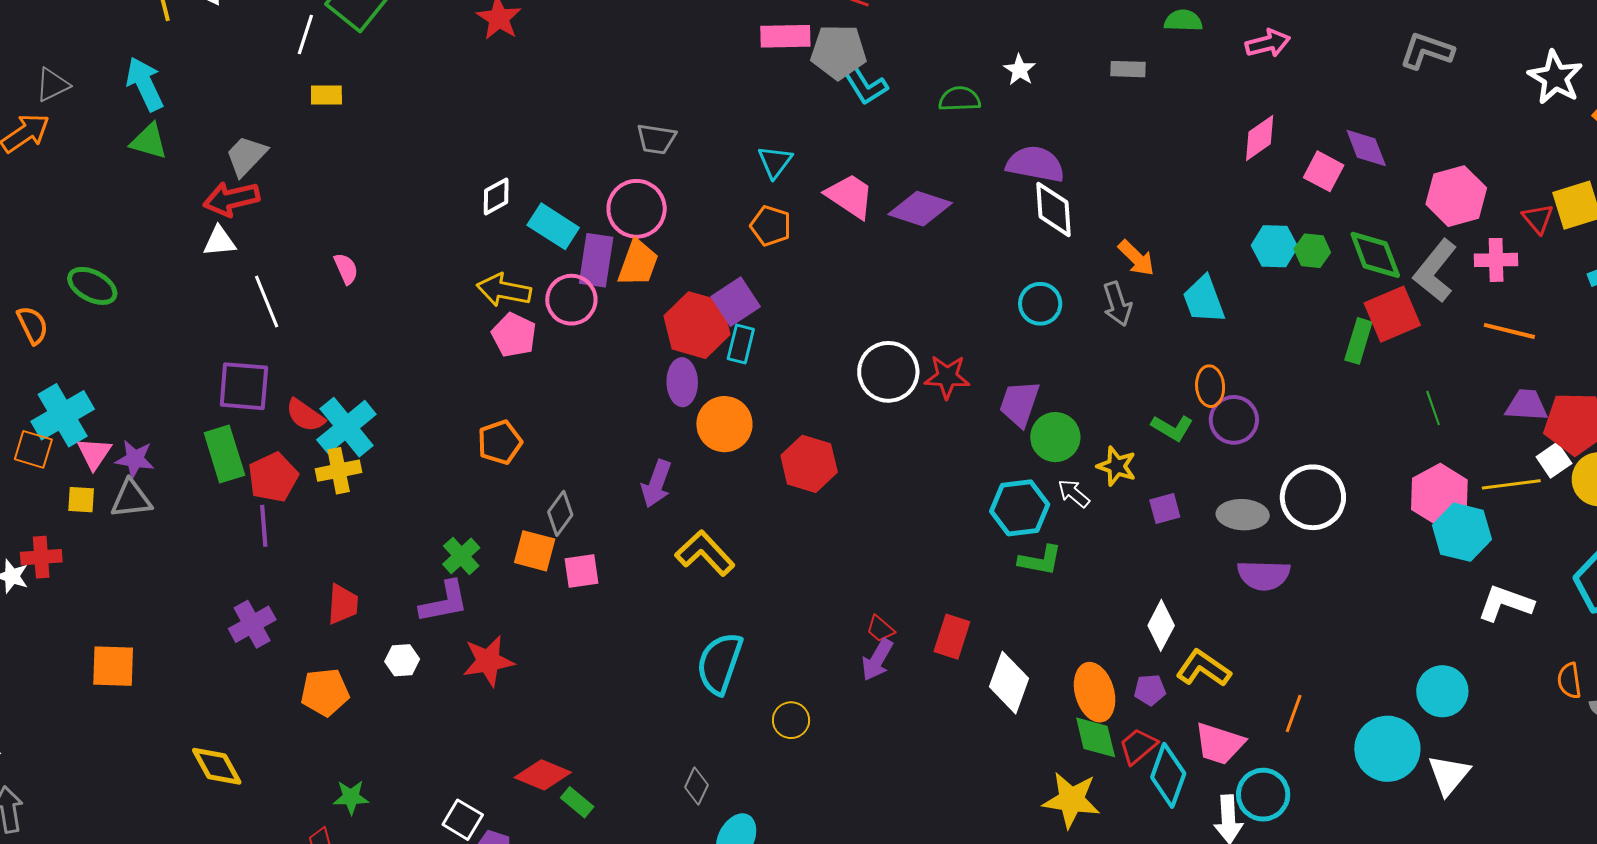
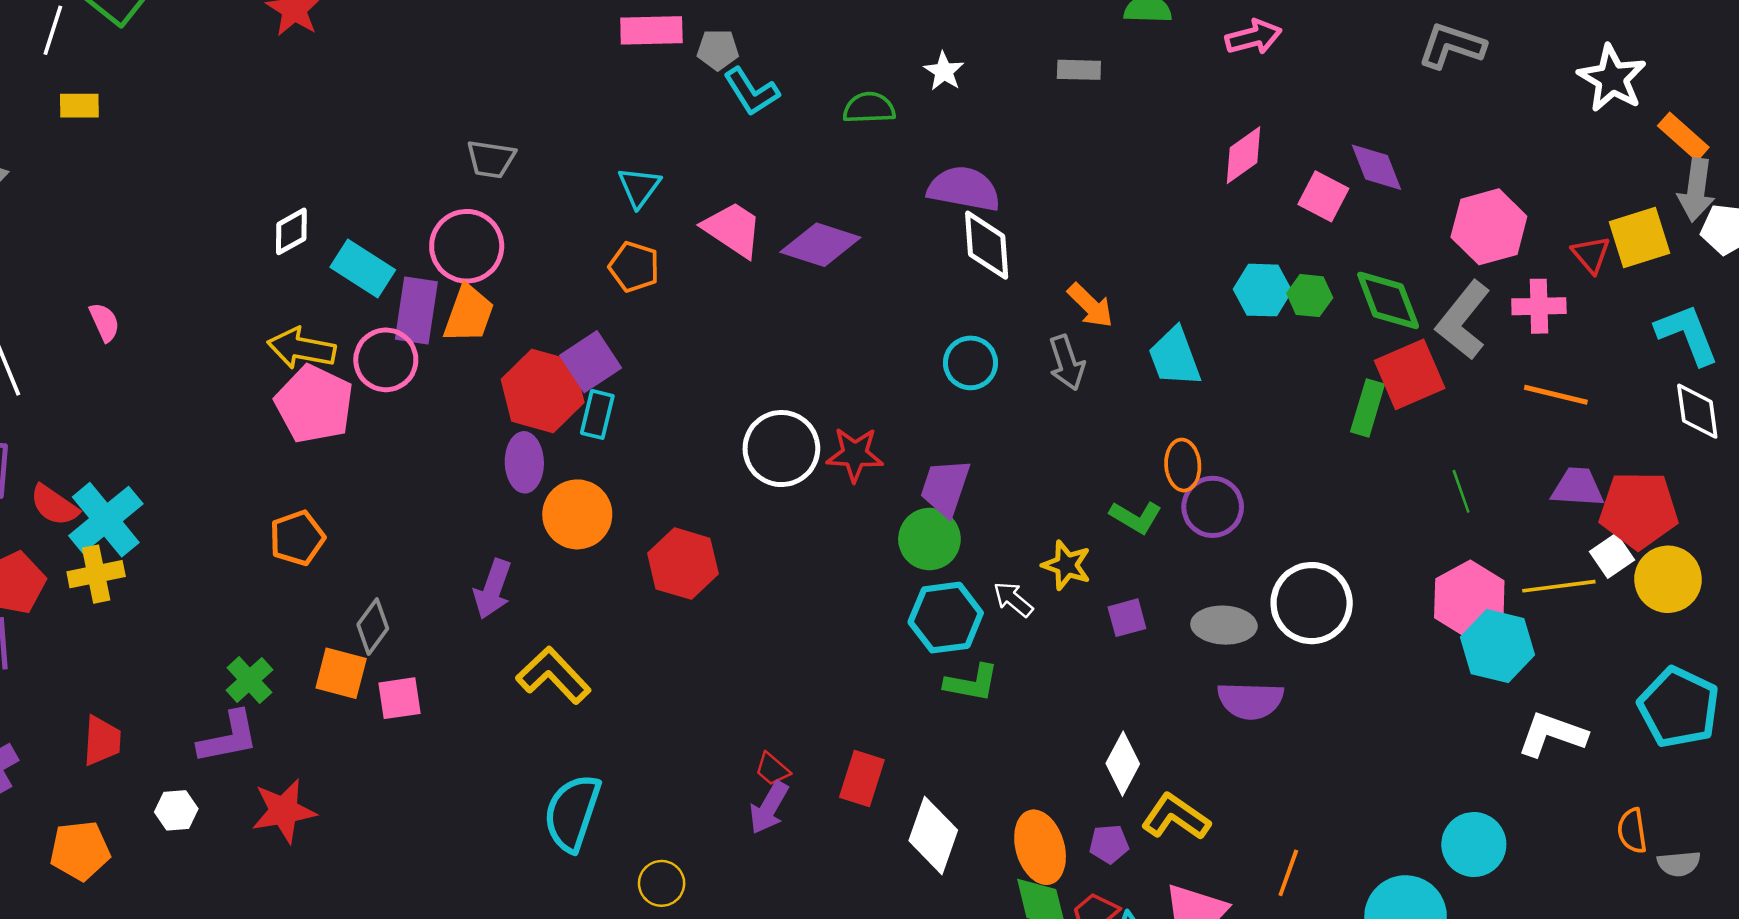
gray pentagon: (838, 52) -> (718, 50), size x0.6
pink pentagon: (514, 335) -> (314, 404), size x1.4
green circle: (1055, 437) -> (929, 539), moved

